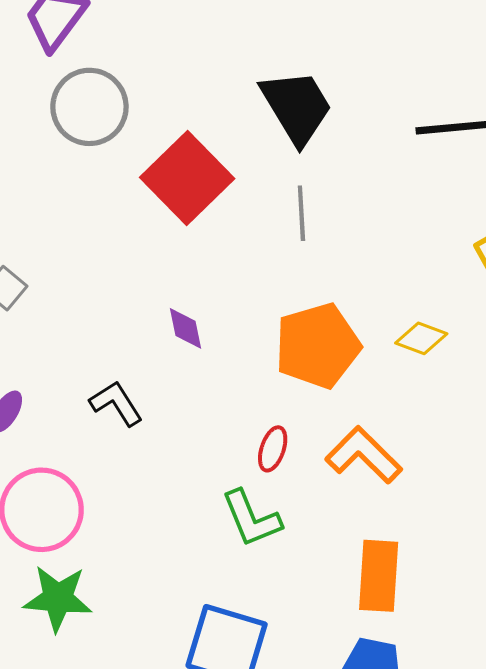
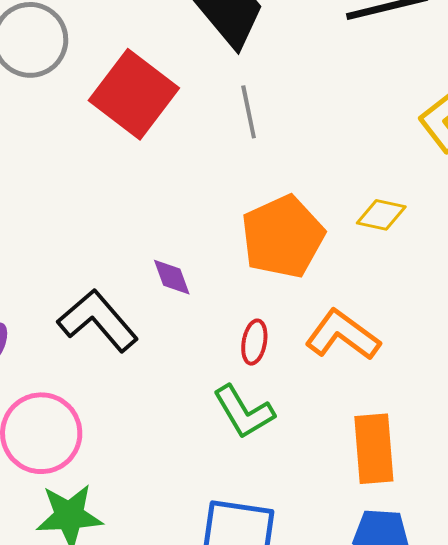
purple diamond: (186, 328) -> (172, 277), moved
black L-shape: (116, 403) -> (98, 320), size x1.5

